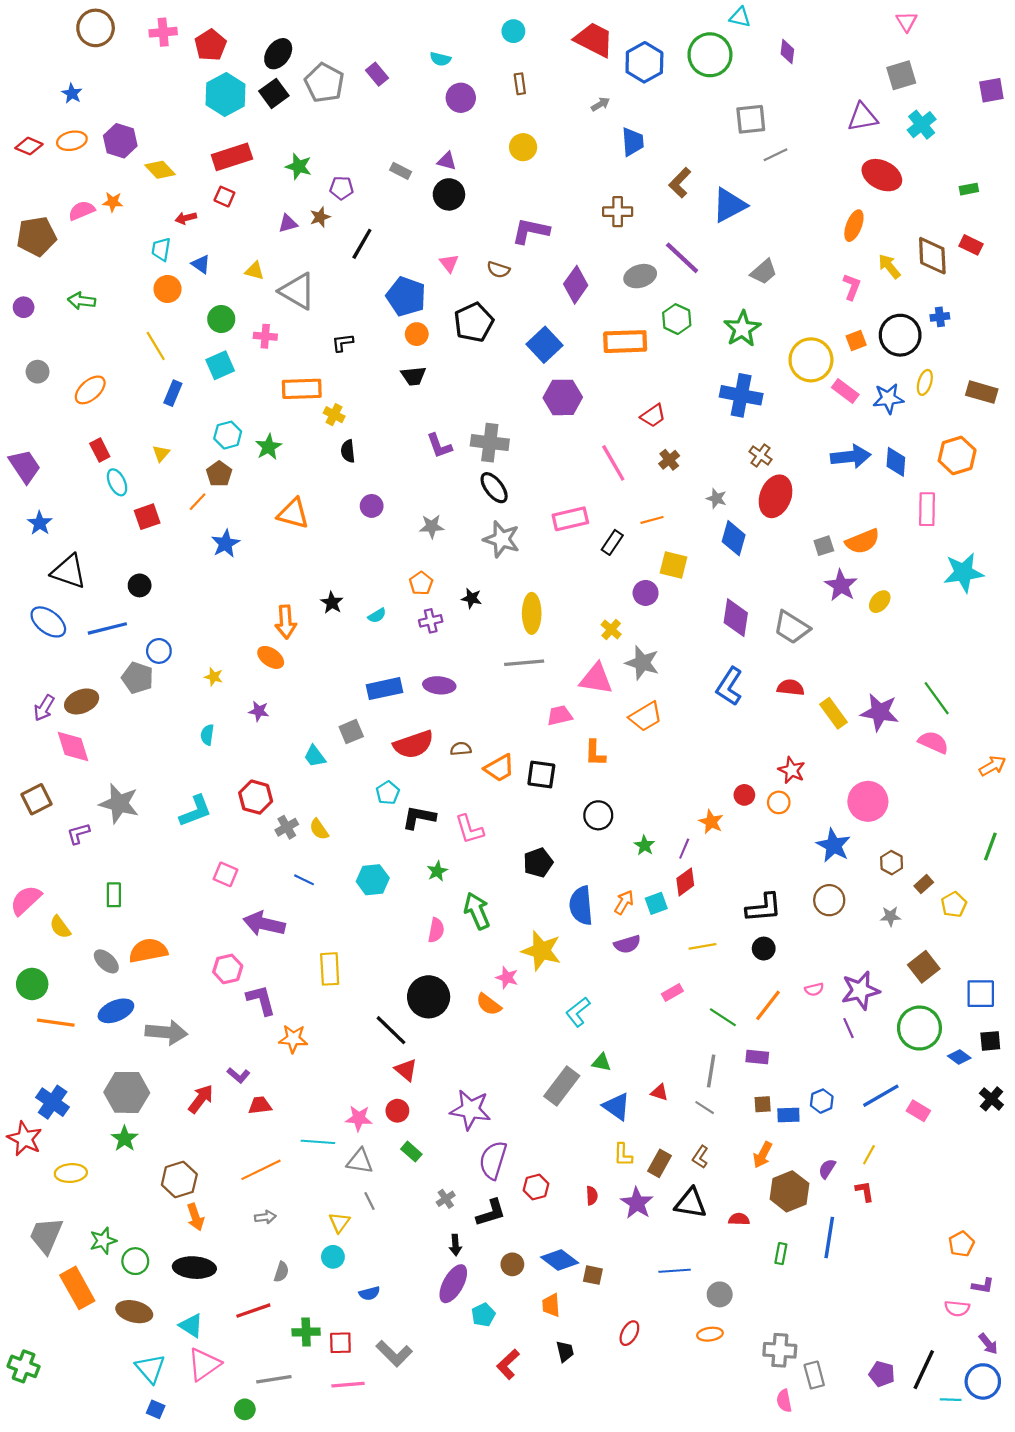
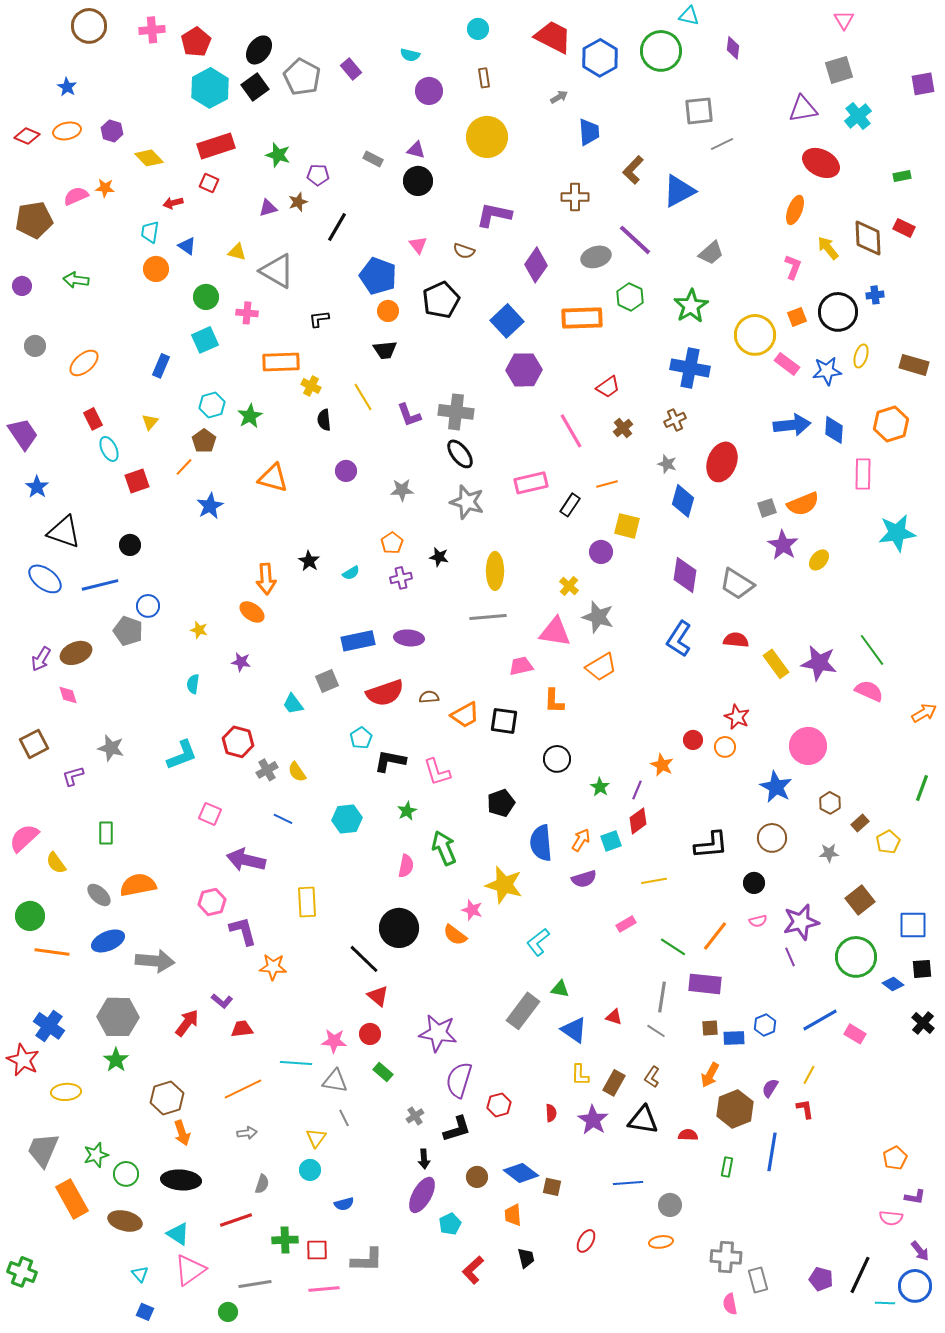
purple hexagon: (120, 141) -> (112, 131), size x0.7
yellow circle: (523, 147) -> (487, 137), size x1.6
yellow line: (156, 346) -> (363, 397), moved
brown cross: (760, 455) -> (675, 420), moved, turned 30
pink diamond: (73, 747) -> (68, 695), size x0.6
gray star: (119, 804) -> (111, 748), size x0.7
black circle: (764, 949) -> (754, 883), moved
purple rectangle: (757, 1057) -> (705, 984), size x1.5
gray L-shape: (394, 1353) -> (367, 1260), turned -44
cyan triangle: (150, 1369) -> (140, 1274), size x0.6

